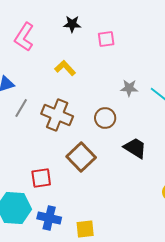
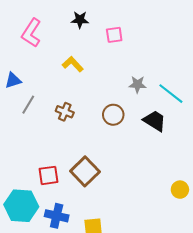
brown cross: (57, 115) -> (65, 112), size x0.6
black trapezoid: (135, 148) -> (155, 121), moved
brown square: (81, 157) -> (85, 171), moved

